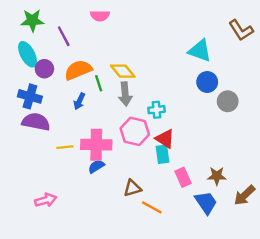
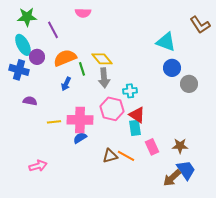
blue cross: (30, 96) -> (19, 70), moved
purple semicircle: (36, 122) -> (30, 101), size x0.6
brown arrow: (245, 195) -> (172, 178), moved
blue trapezoid: (206, 203) -> (186, 170), moved
orange line: (152, 207) -> (126, 156), moved

